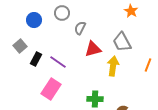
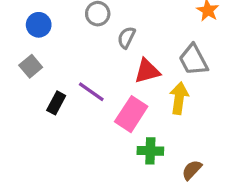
blue circle: (34, 20) -> (39, 25), moved
black rectangle: (36, 59) -> (56, 103), moved
pink rectangle: (51, 89) -> (131, 114), moved

